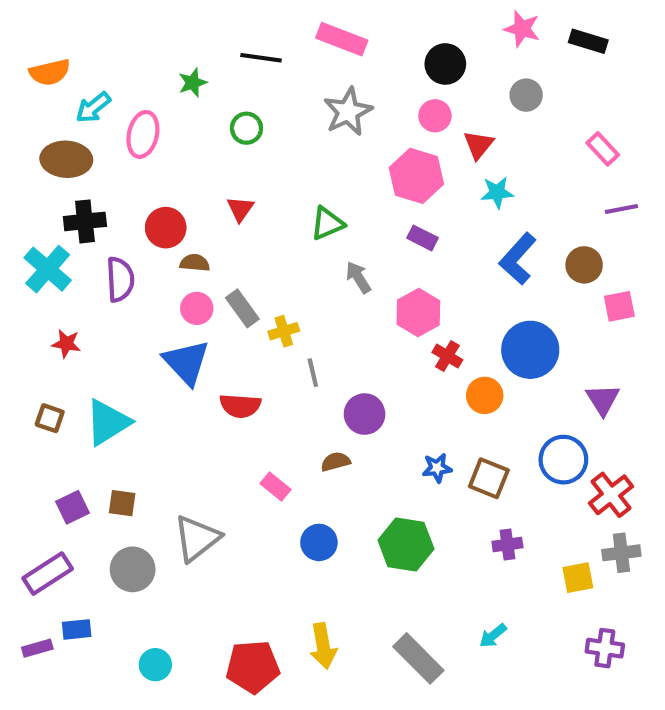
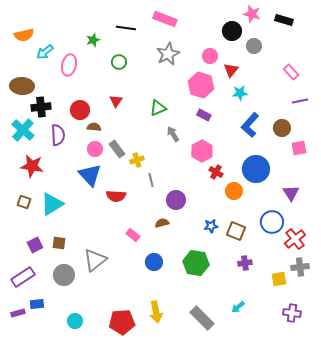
black circle: (445, 64) -> (232, 31), moved
brown ellipse: (66, 159) -> (22, 86), moved
red star: (66, 344) -> (32, 166), size x1.6

